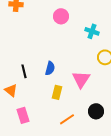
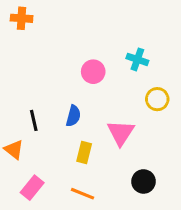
pink circle: (61, 16) -> (93, 72), moved
pink rectangle: (23, 115) -> (32, 188), turned 56
orange line: (67, 119) -> (83, 194), moved, turned 56

